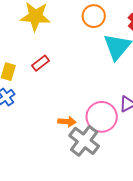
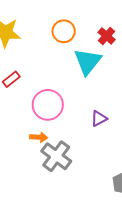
pink circle: (102, 117) -> (48, 105), moved

